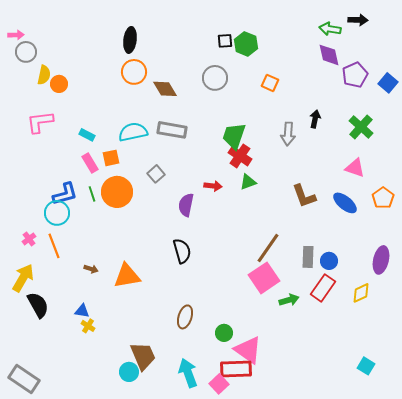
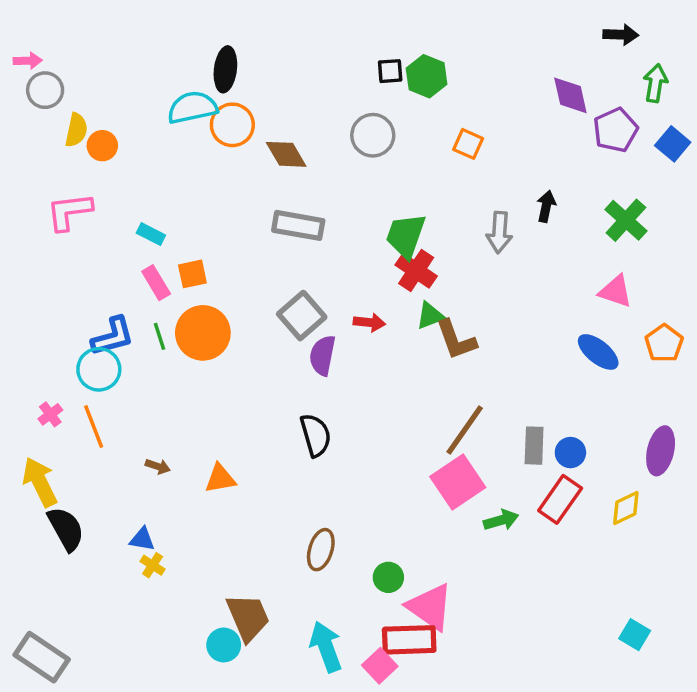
green arrow: (330, 29) -> (655, 83), moved, turned 90
cyan semicircle: (133, 132) -> (192, 107), moved
gray square: (156, 174) -> (302, 316), moved, size x1.5
brown L-shape: (304, 196) -> (456, 340), moved
orange triangle: (127, 276) -> (220, 479), size x0.7
yellow arrow: (23, 278) -> (40, 482), turned -56

